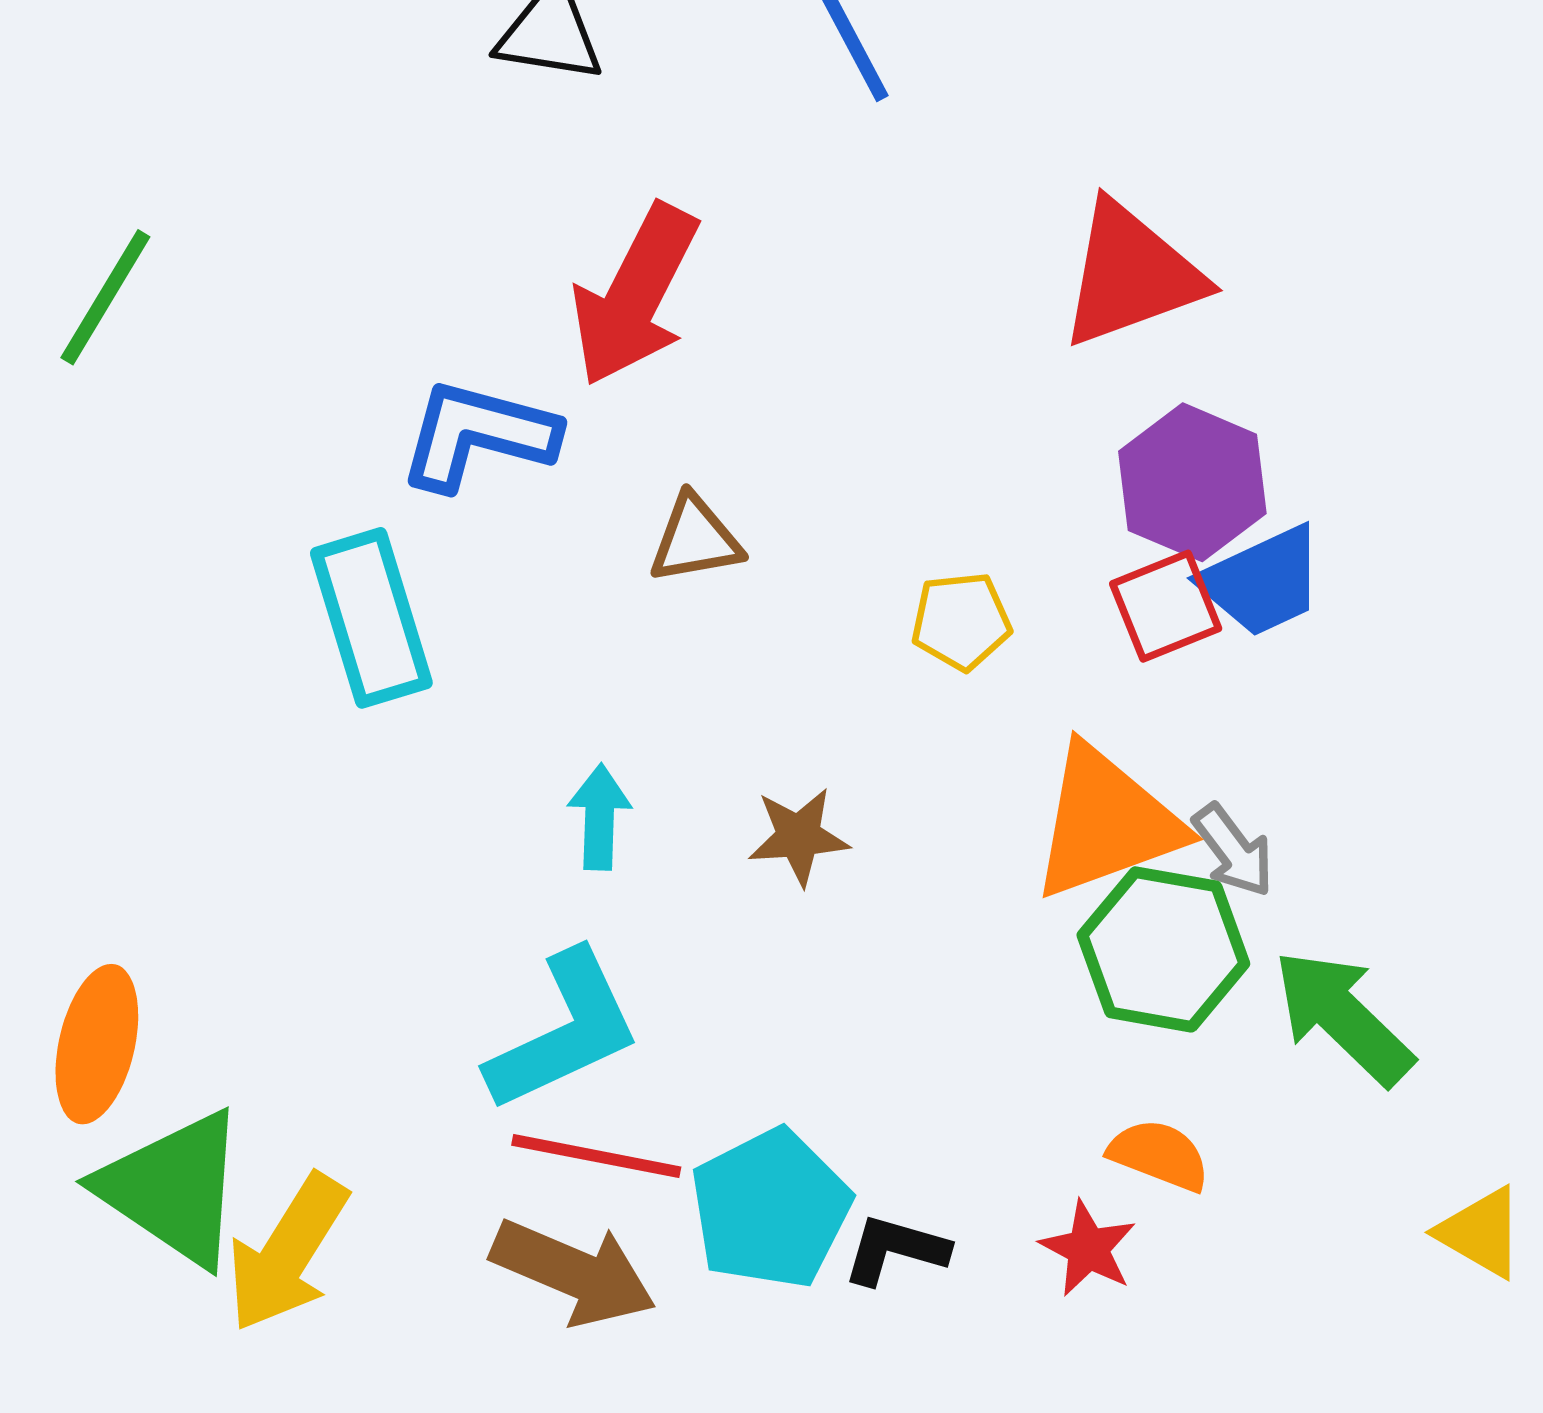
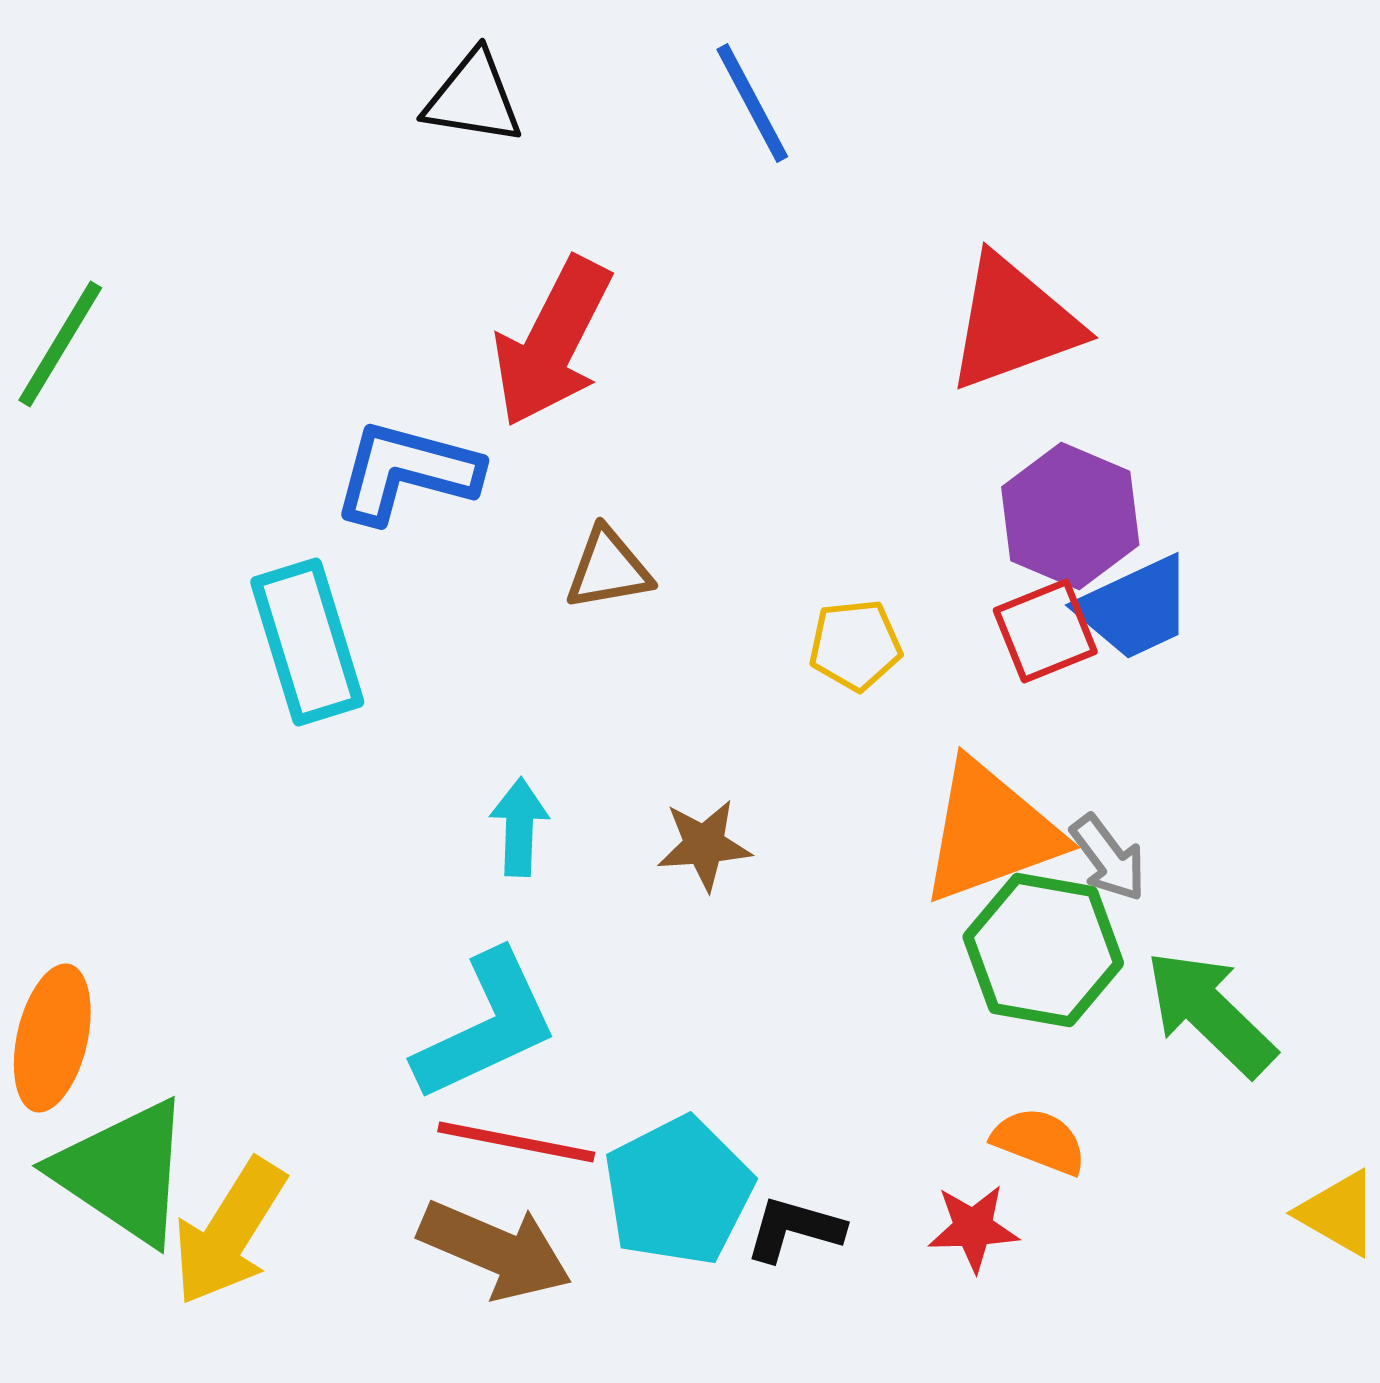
red star: (1088, 1249) -> (973, 1228), turned -30

